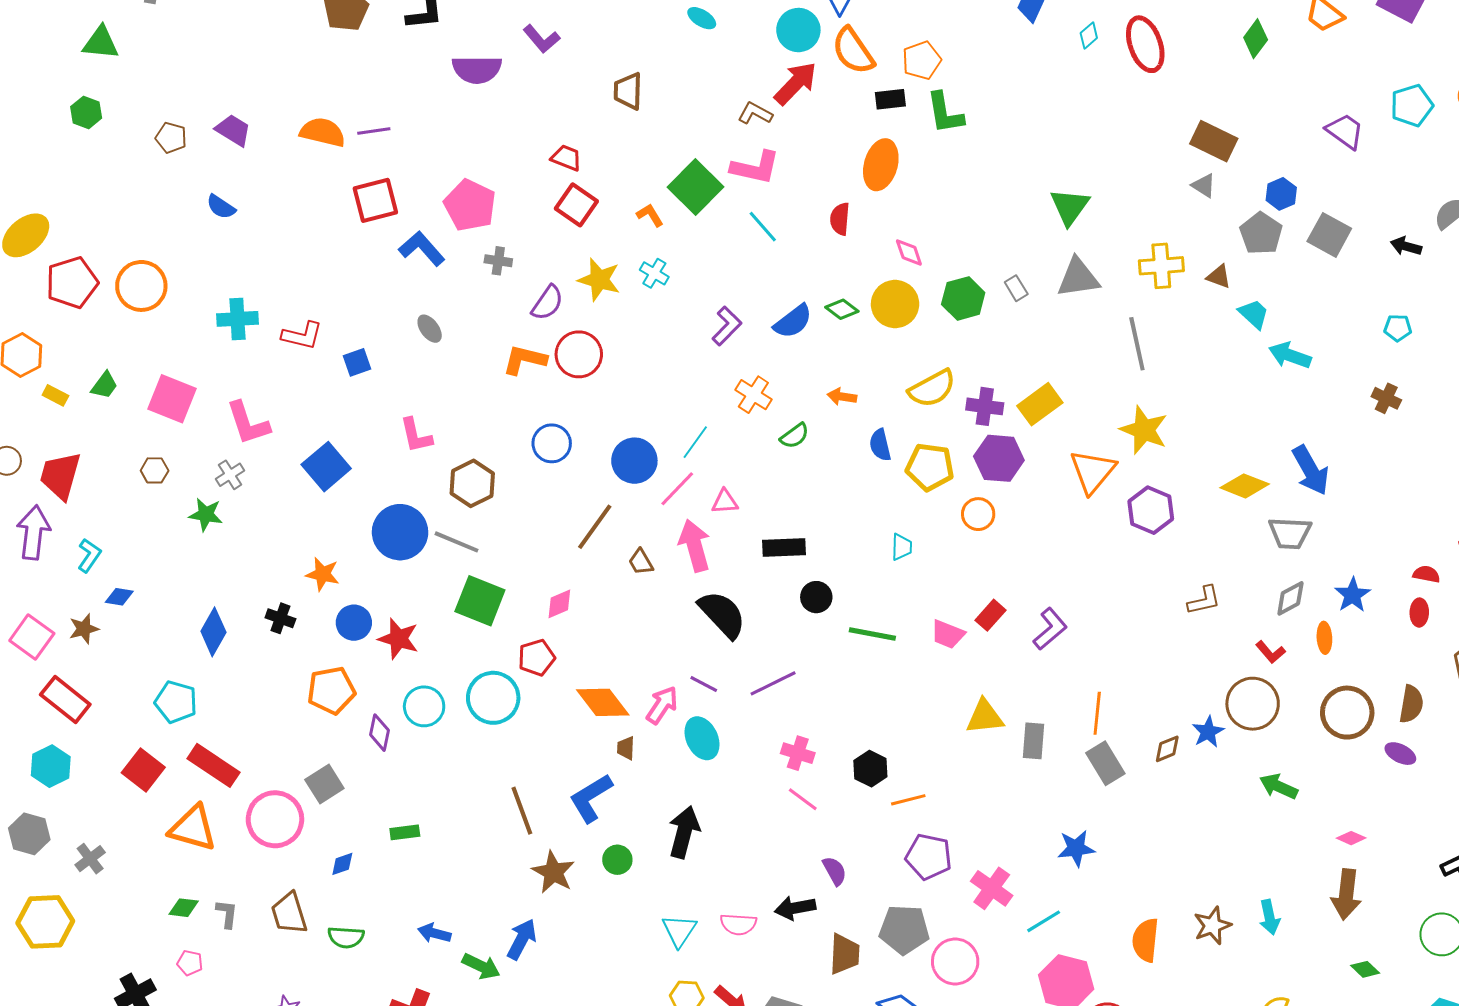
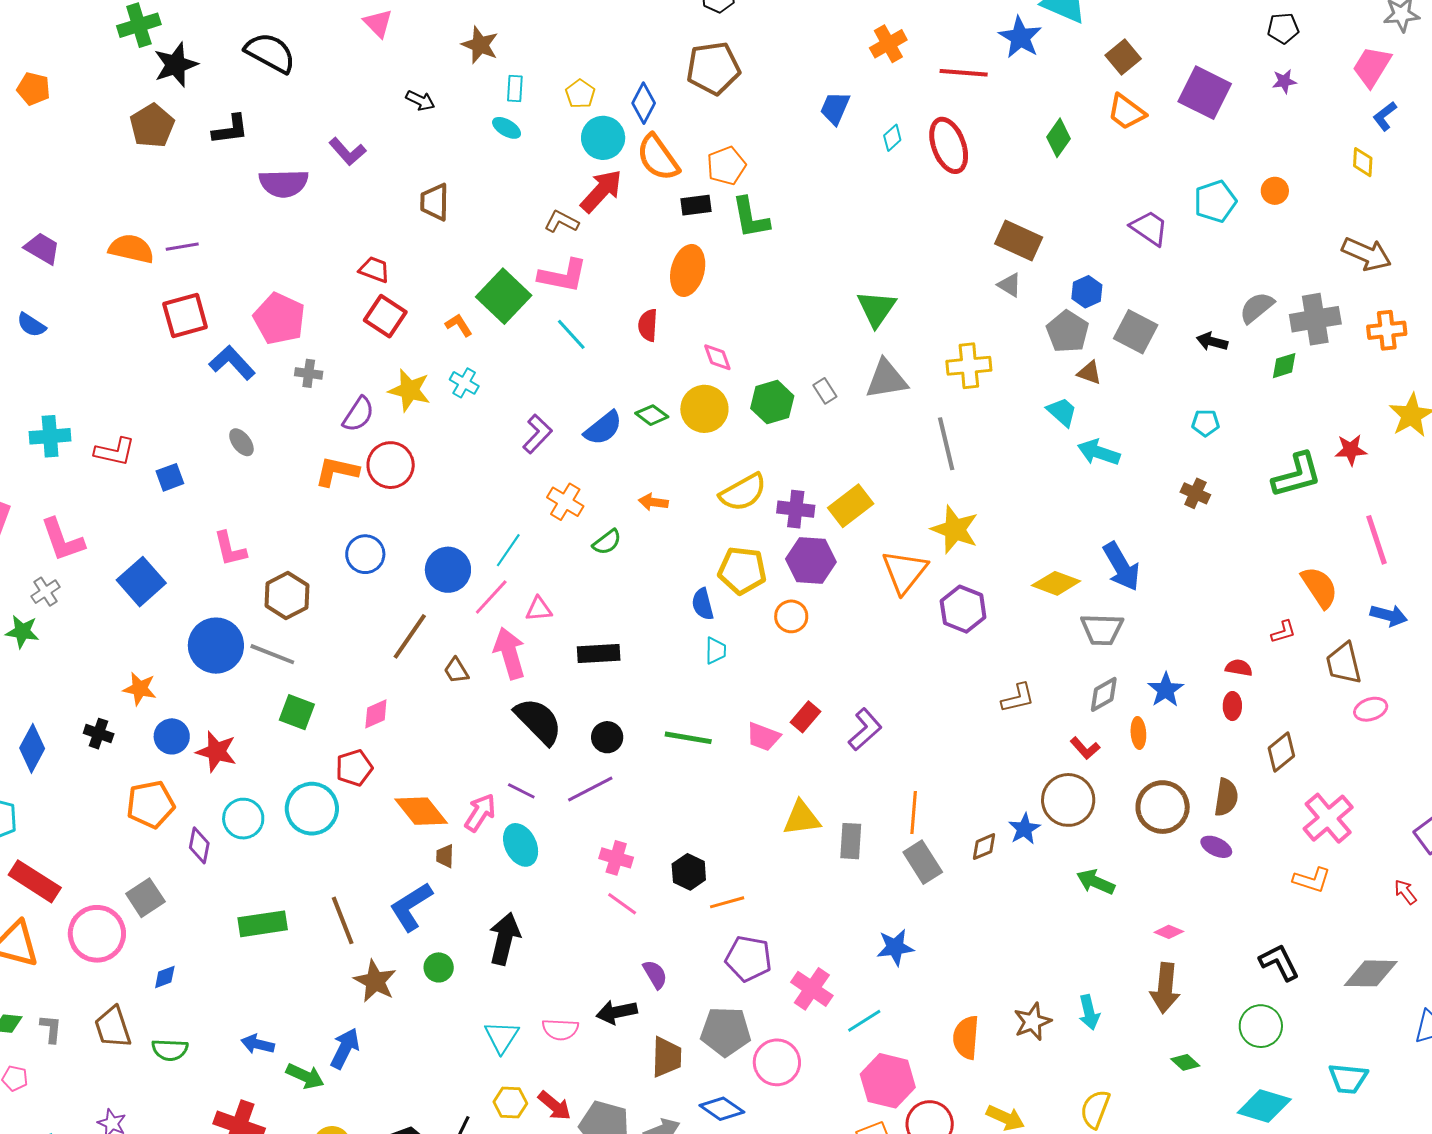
brown triangle: (1219, 277) -> (1089, 373), moved
blue semicircle: (880, 445) -> (703, 604), moved
black circle: (816, 597) -> (607, 737), moved
green square: (480, 601) -> (297, 712), size x0.7
green rectangle: (405, 832) -> (263, 924), moved, size x1.6

